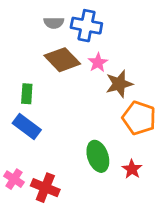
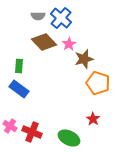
blue cross: (86, 26) -> (61, 18), turned 30
green ellipse: (98, 156) -> (69, 138), moved, turned -45

